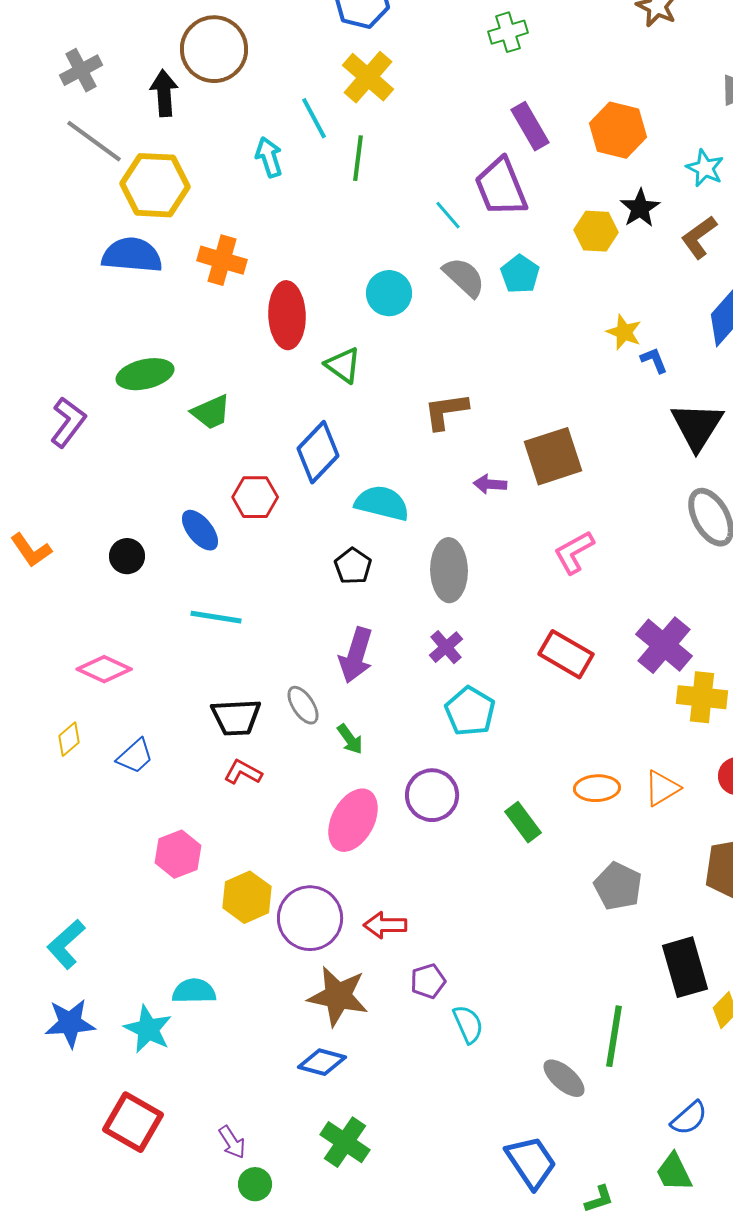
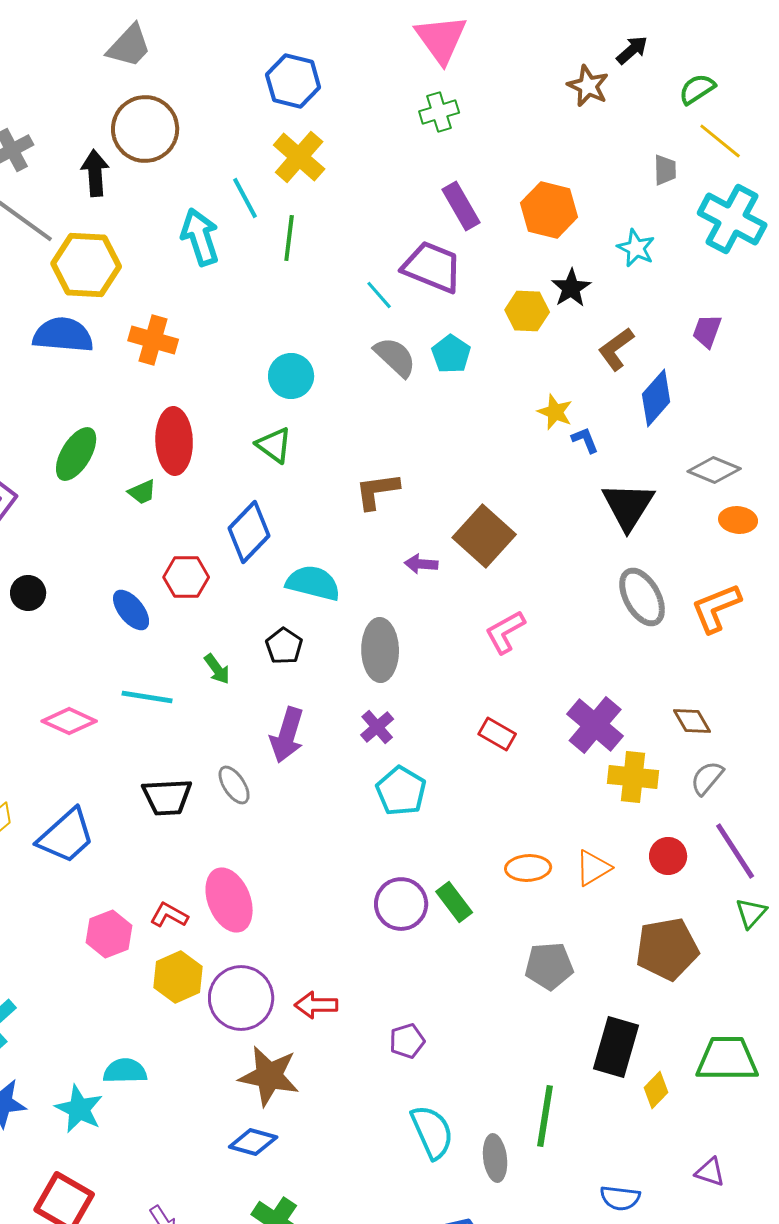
cyan arrow: (269, 157) -> (200, 237), size x1.4
purple trapezoid: (501, 187) -> (432, 267), turned 134
brown L-shape: (699, 237) -> (616, 349), moved
cyan circle: (389, 293) -> (291, 376), moved
red ellipse: (287, 315) -> (174, 441), moved
green ellipse: (145, 374) -> (76, 454), turned -46
green trapezoid: (211, 412) -> (142, 492), size x0.7
brown square: (553, 456) -> (484, 536), turned -30
black circle: (127, 556) -> (28, 593), moved
red rectangle: (566, 654) -> (497, 734), size x0.7
pink diamond: (104, 669) -> (69, 721), moved
green arrow: (350, 739) -> (217, 669), moved
blue trapezoid: (135, 756) -> (66, 836), size x1.6
red L-shape: (243, 772) -> (169, 915), moved
purple circle: (432, 795) -> (401, 904), moved
pink ellipse: (353, 820) -> (229, 900), moved, turned -50
gray pentagon: (618, 886) -> (549, 966), turned -30
black rectangle: (685, 967) -> (616, 1047), turned 32
purple pentagon: (428, 981) -> (407, 1041), moved
cyan semicircle: (468, 1024) -> (432, 1132), moved, size x1.4
gray ellipse: (564, 1078) -> (495, 1158), turned 42
blue semicircle: (689, 1118) -> (620, 1198), turned 48

